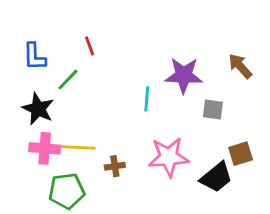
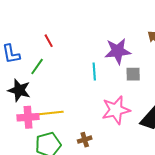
gray square: (213, 110) -> (133, 74), moved
brown cross: (115, 166) -> (85, 140), moved

